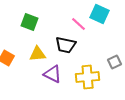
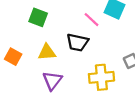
purple triangle: (53, 74) -> (52, 81), moved, turned 42

